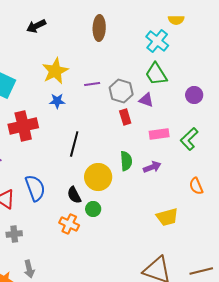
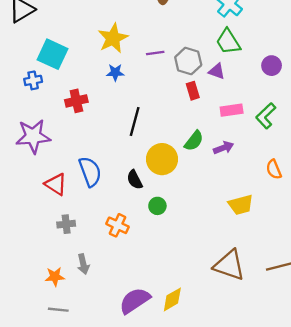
red cross: (23, 126) -> (76, 101), size x0.7
green semicircle: (126, 161) -> (194, 141), turned 42
green circle: (93, 209) -> (157, 206), moved
orange cross: (69, 224) -> (118, 225), moved

